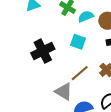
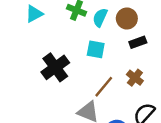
cyan semicircle: (86, 16) -> (100, 18), turned -35

